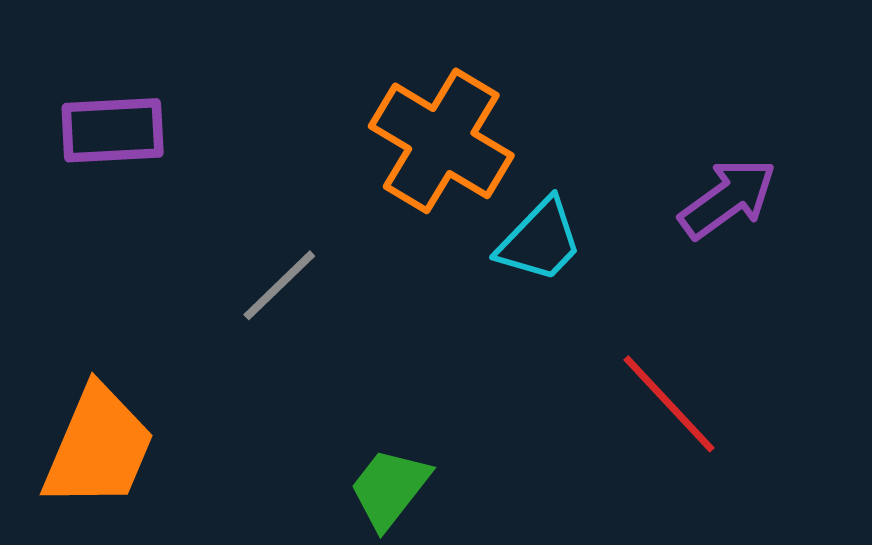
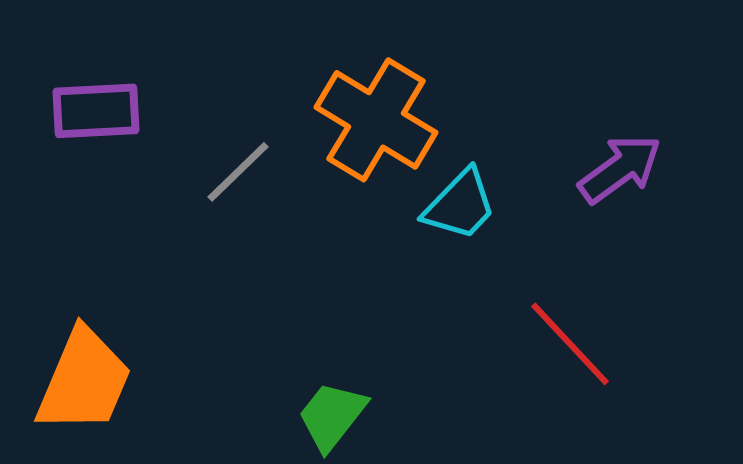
gray line: (279, 285) -> (238, 172), moved

